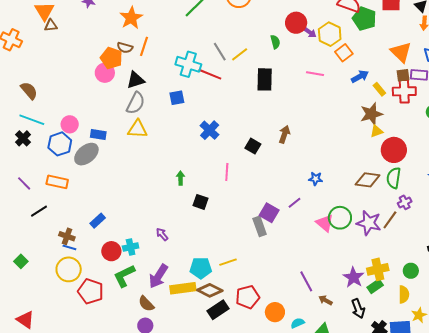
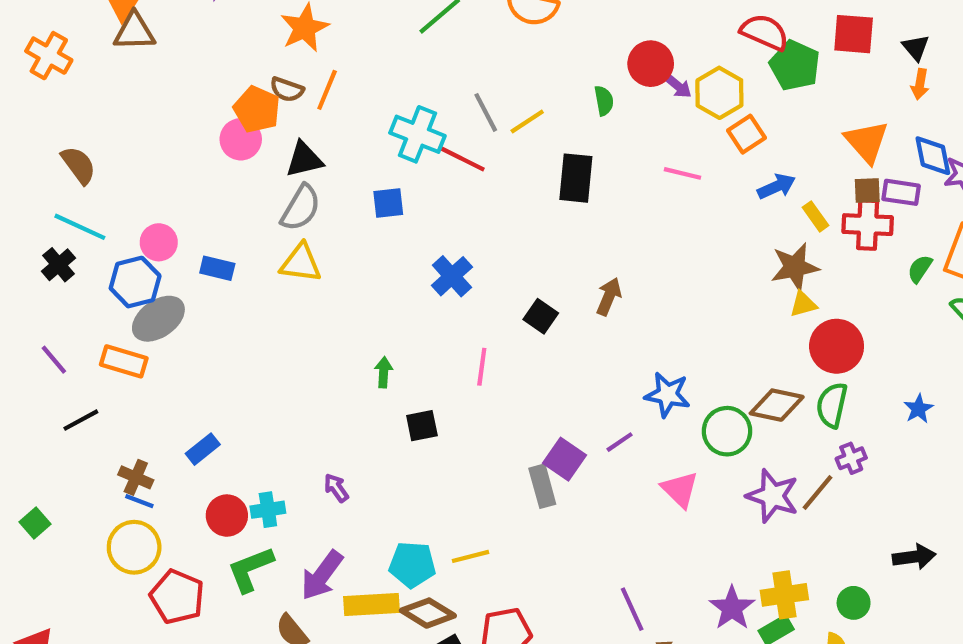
brown triangle: (51, 25) -> (134, 31), size x1.5
gray ellipse: (86, 154) -> (158, 319), moved
blue star: (316, 179) -> (668, 395), size x1.5
black square: (201, 202) -> (422, 426), turned -35
green circle: (340, 218) -> (727, 431), moved

